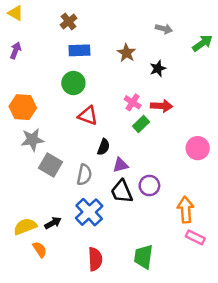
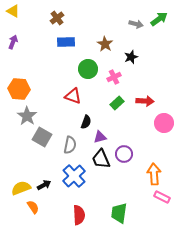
green arrow: (202, 43) -> (159, 19), moved
green circle: (73, 83) -> (88, 69), moved
pink cross: (133, 102) -> (114, 77), moved, turned 32
red arrow: (161, 106) -> (145, 101), moved
gray star: (32, 140) -> (27, 116), turned -30

